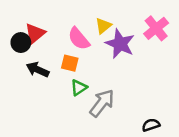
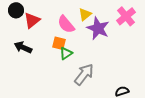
black circle: (21, 43) -> (16, 10), moved
black arrow: (38, 70) -> (23, 47), moved
green triangle: (79, 88) -> (66, 53), moved

